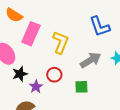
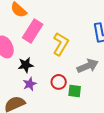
black star: (20, 74) -> (26, 65), moved
red circle: (54, 75) -> (59, 82), moved

